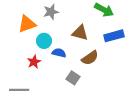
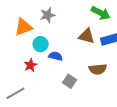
brown triangle: (80, 33) -> (87, 36), moved
brown semicircle: (90, 58) -> (98, 69), moved, turned 30
gray line: (19, 90) -> (15, 93), turned -30

